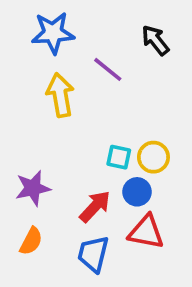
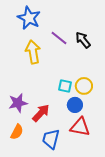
blue star: (53, 33) -> (29, 18), turned 30
black arrow: (155, 40) -> (83, 40), moved
red arrow: (95, 206) -> (41, 113), moved

